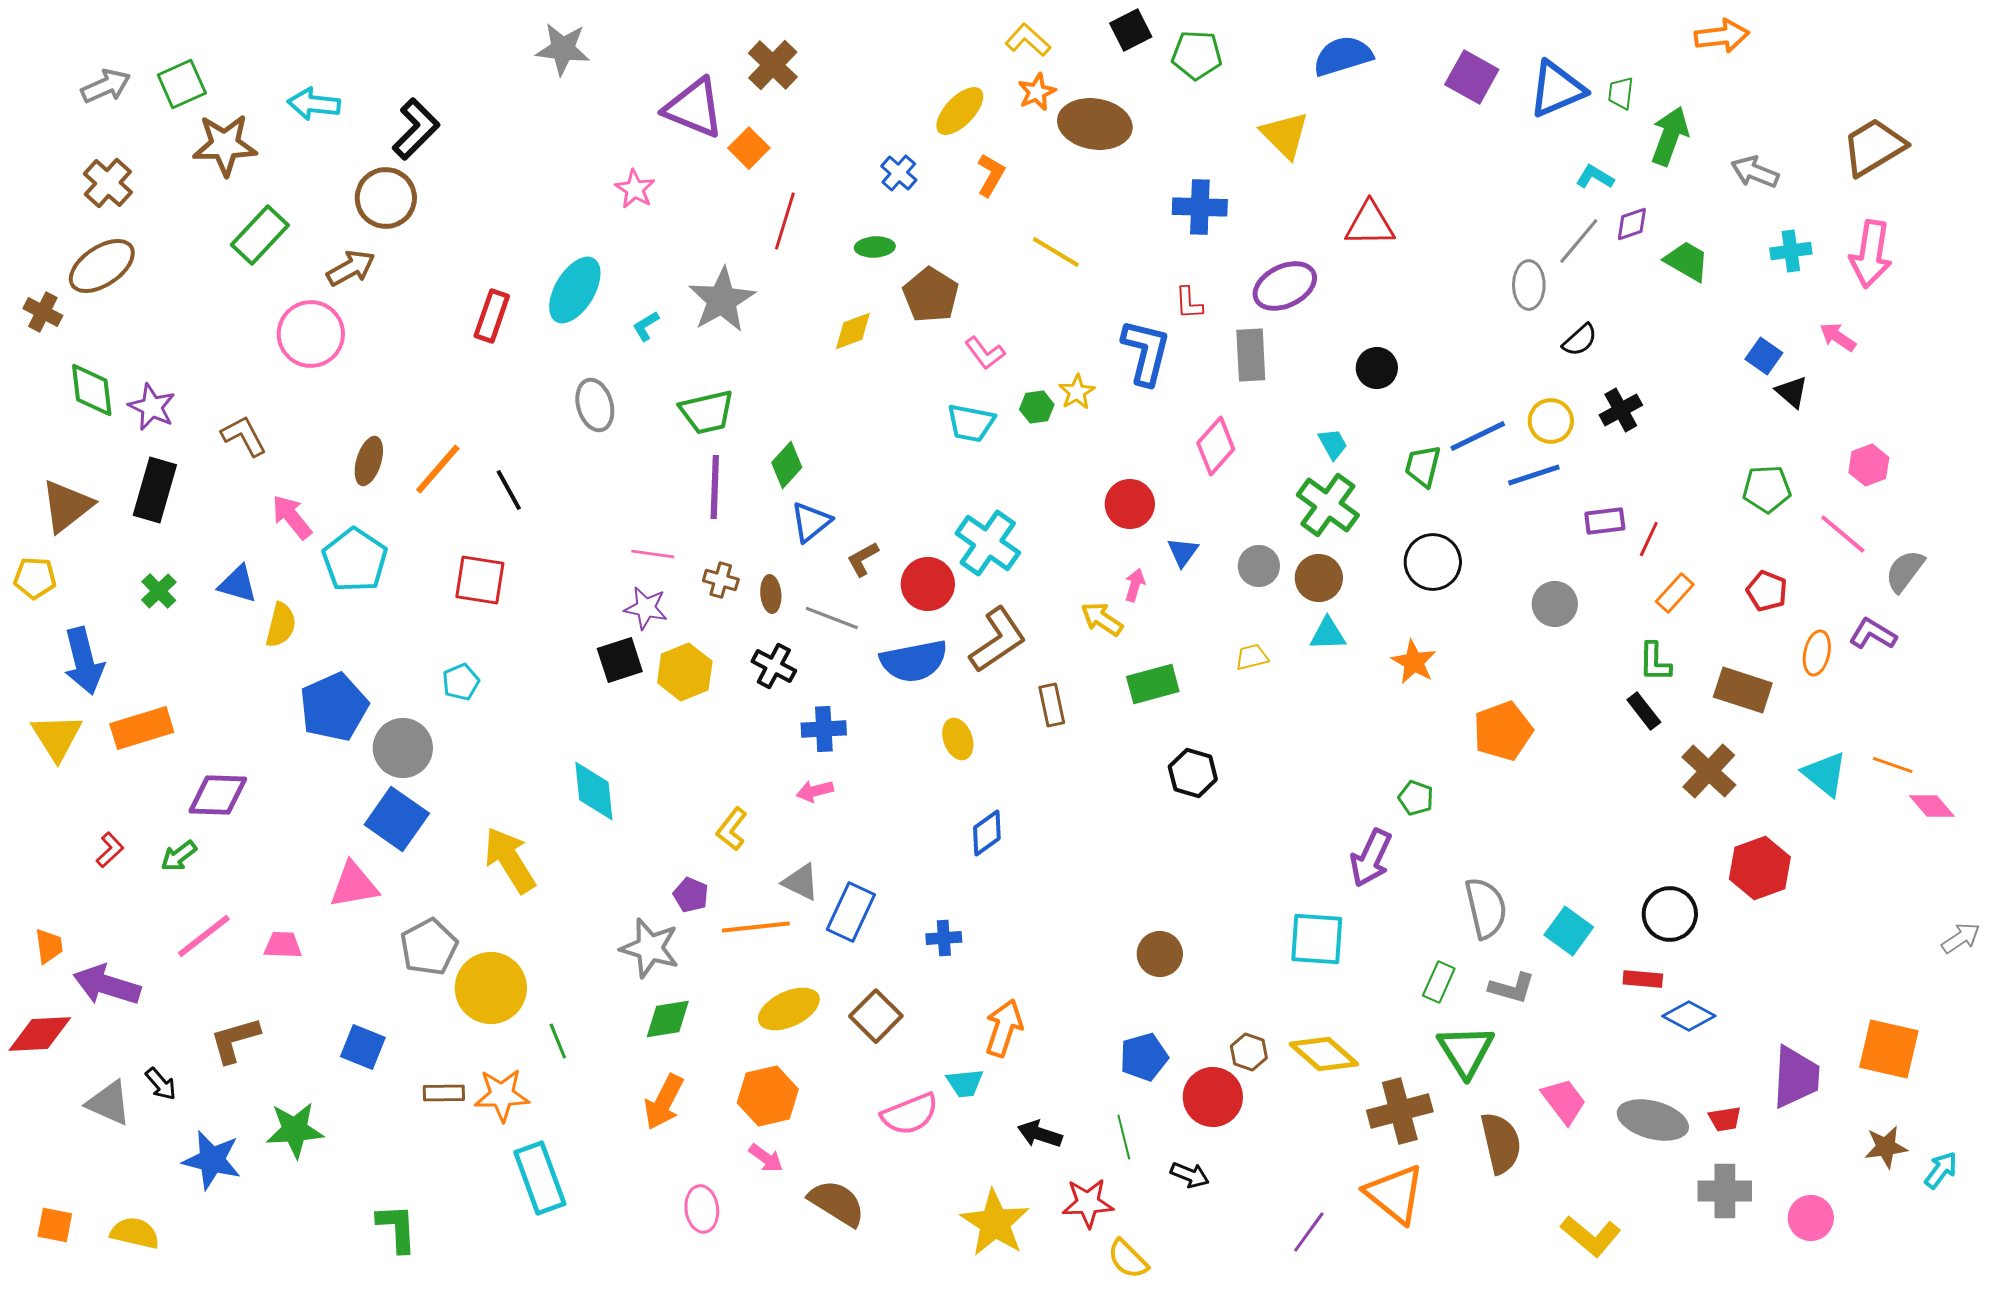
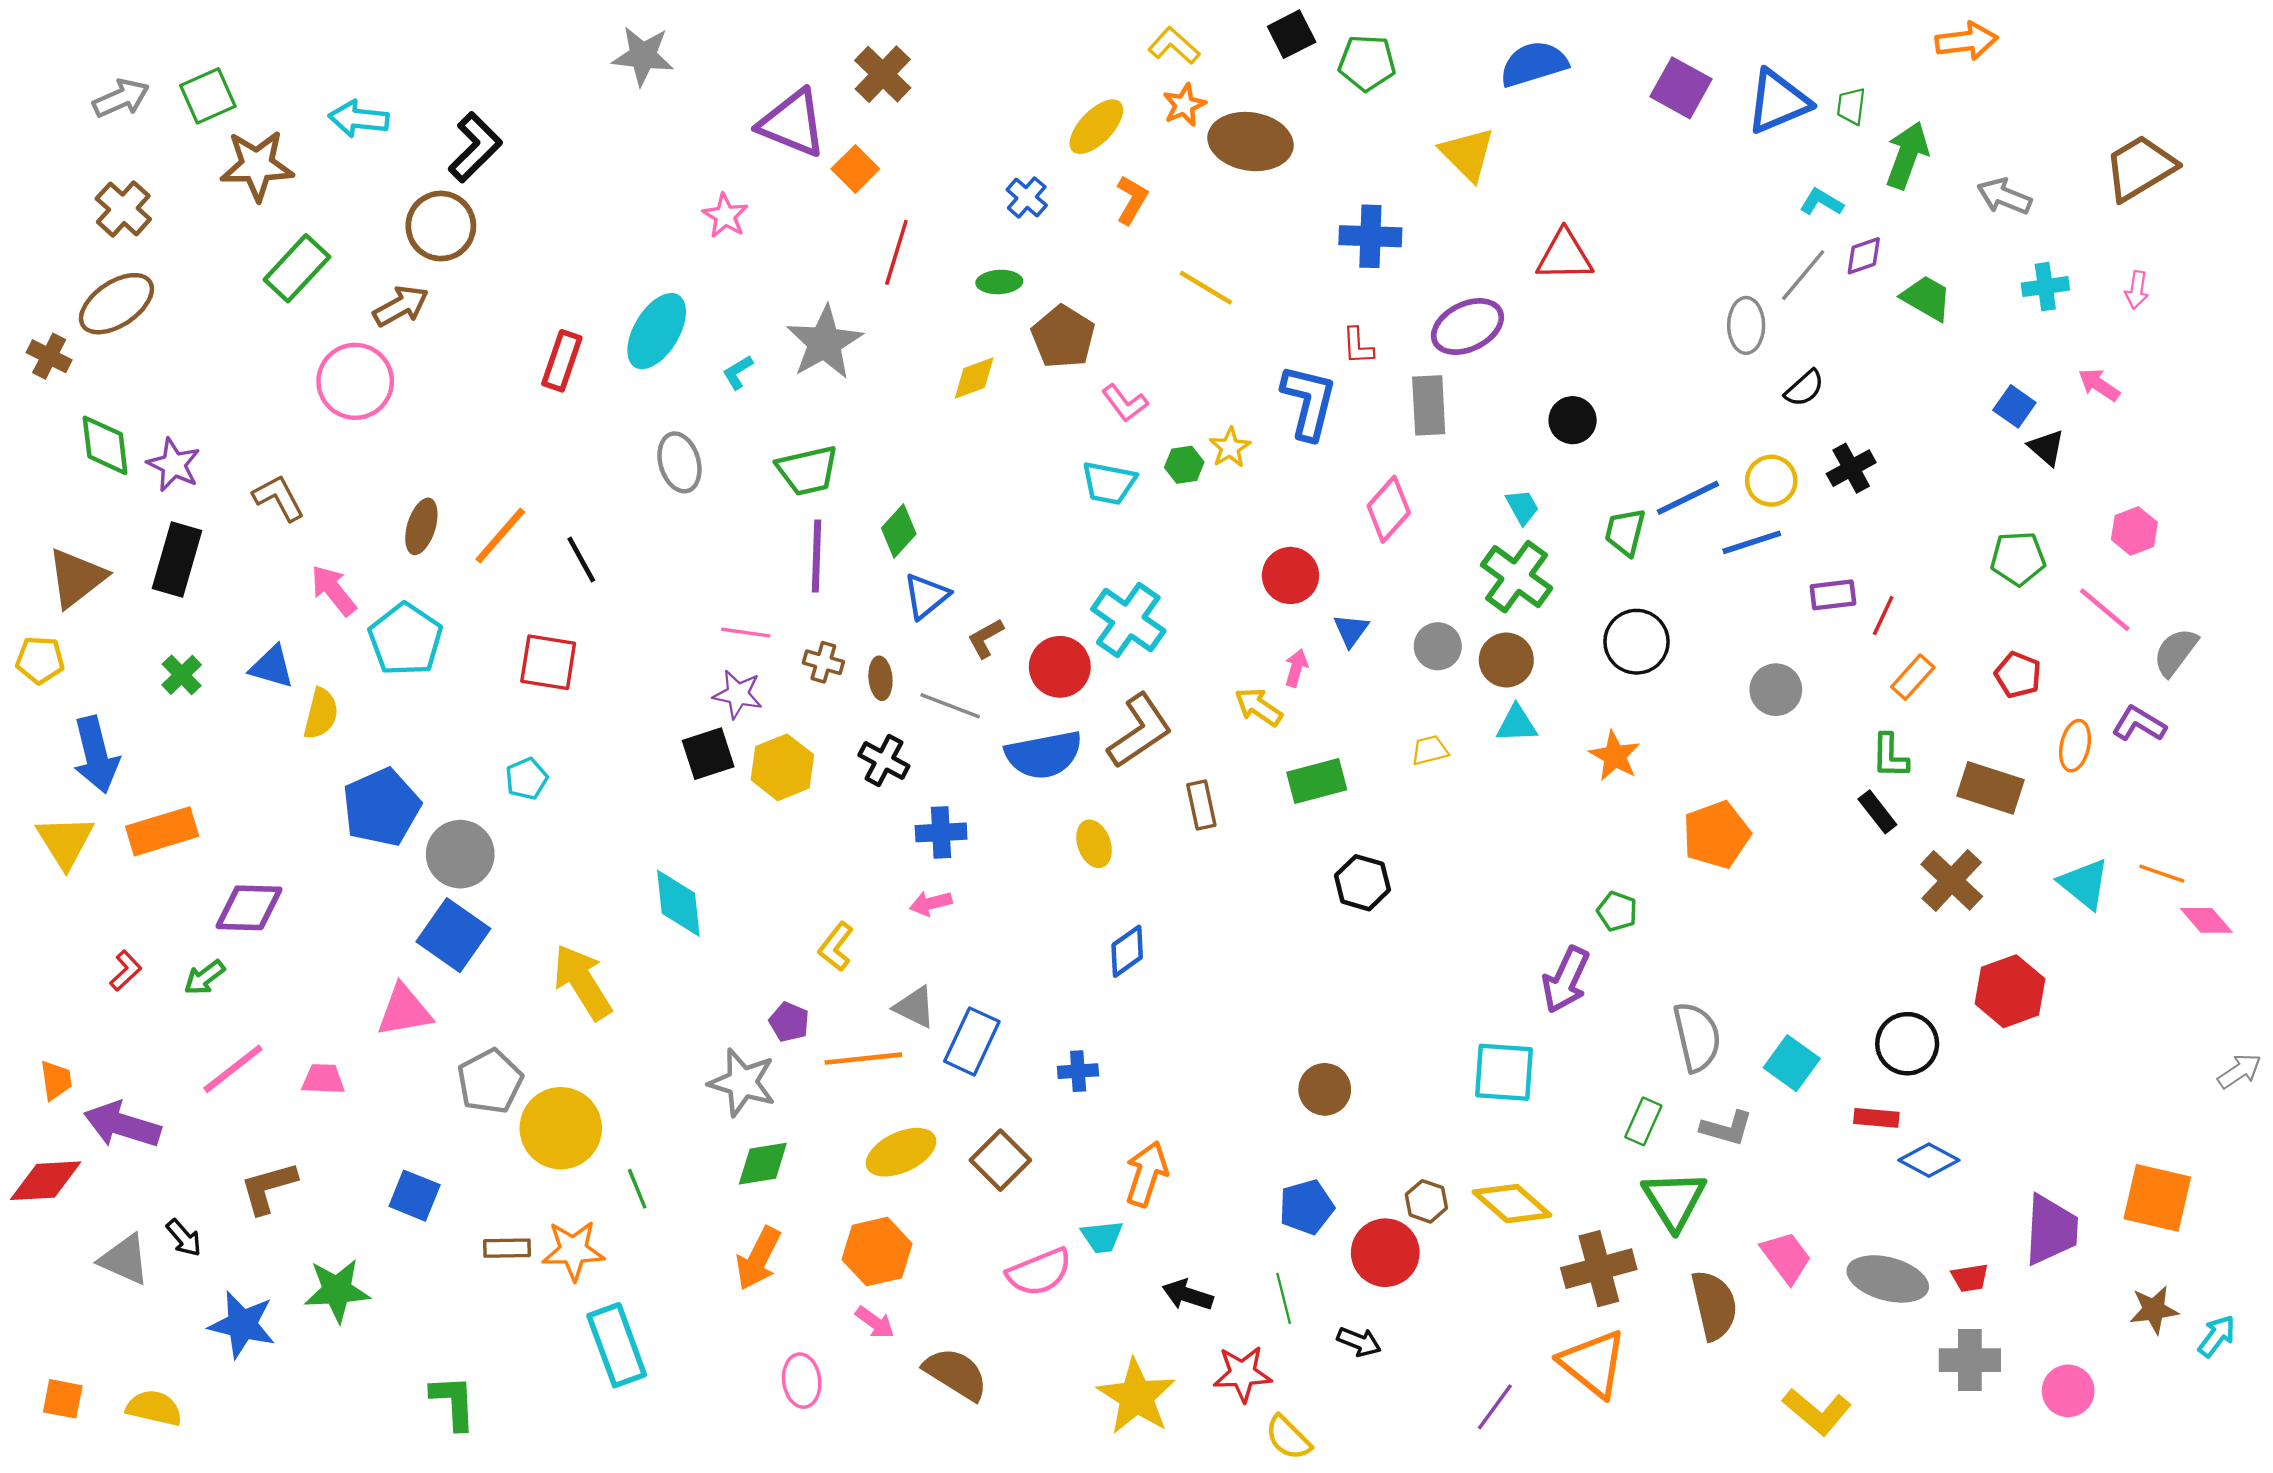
pink arrow: (1871, 254) -> (2137, 290), size x0.5

